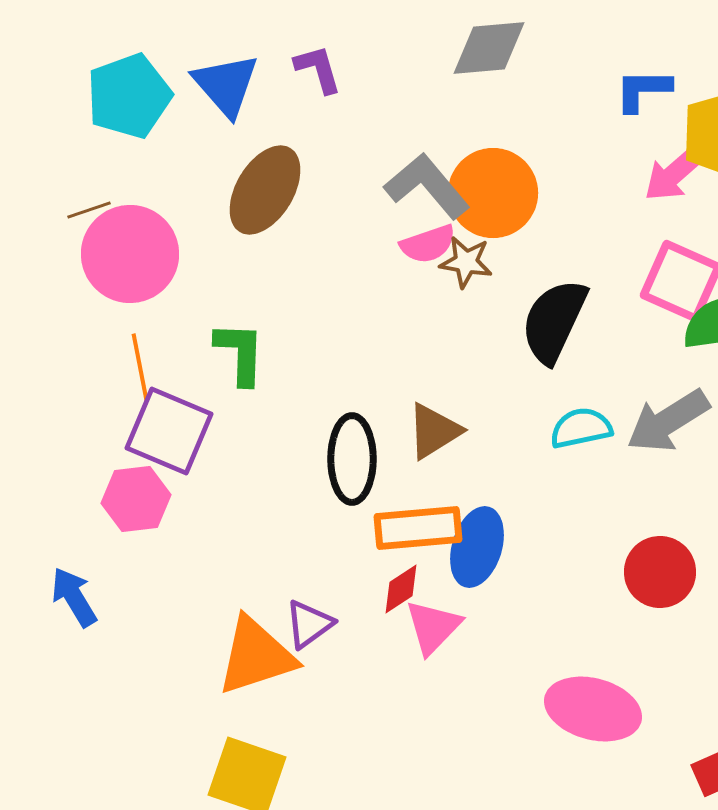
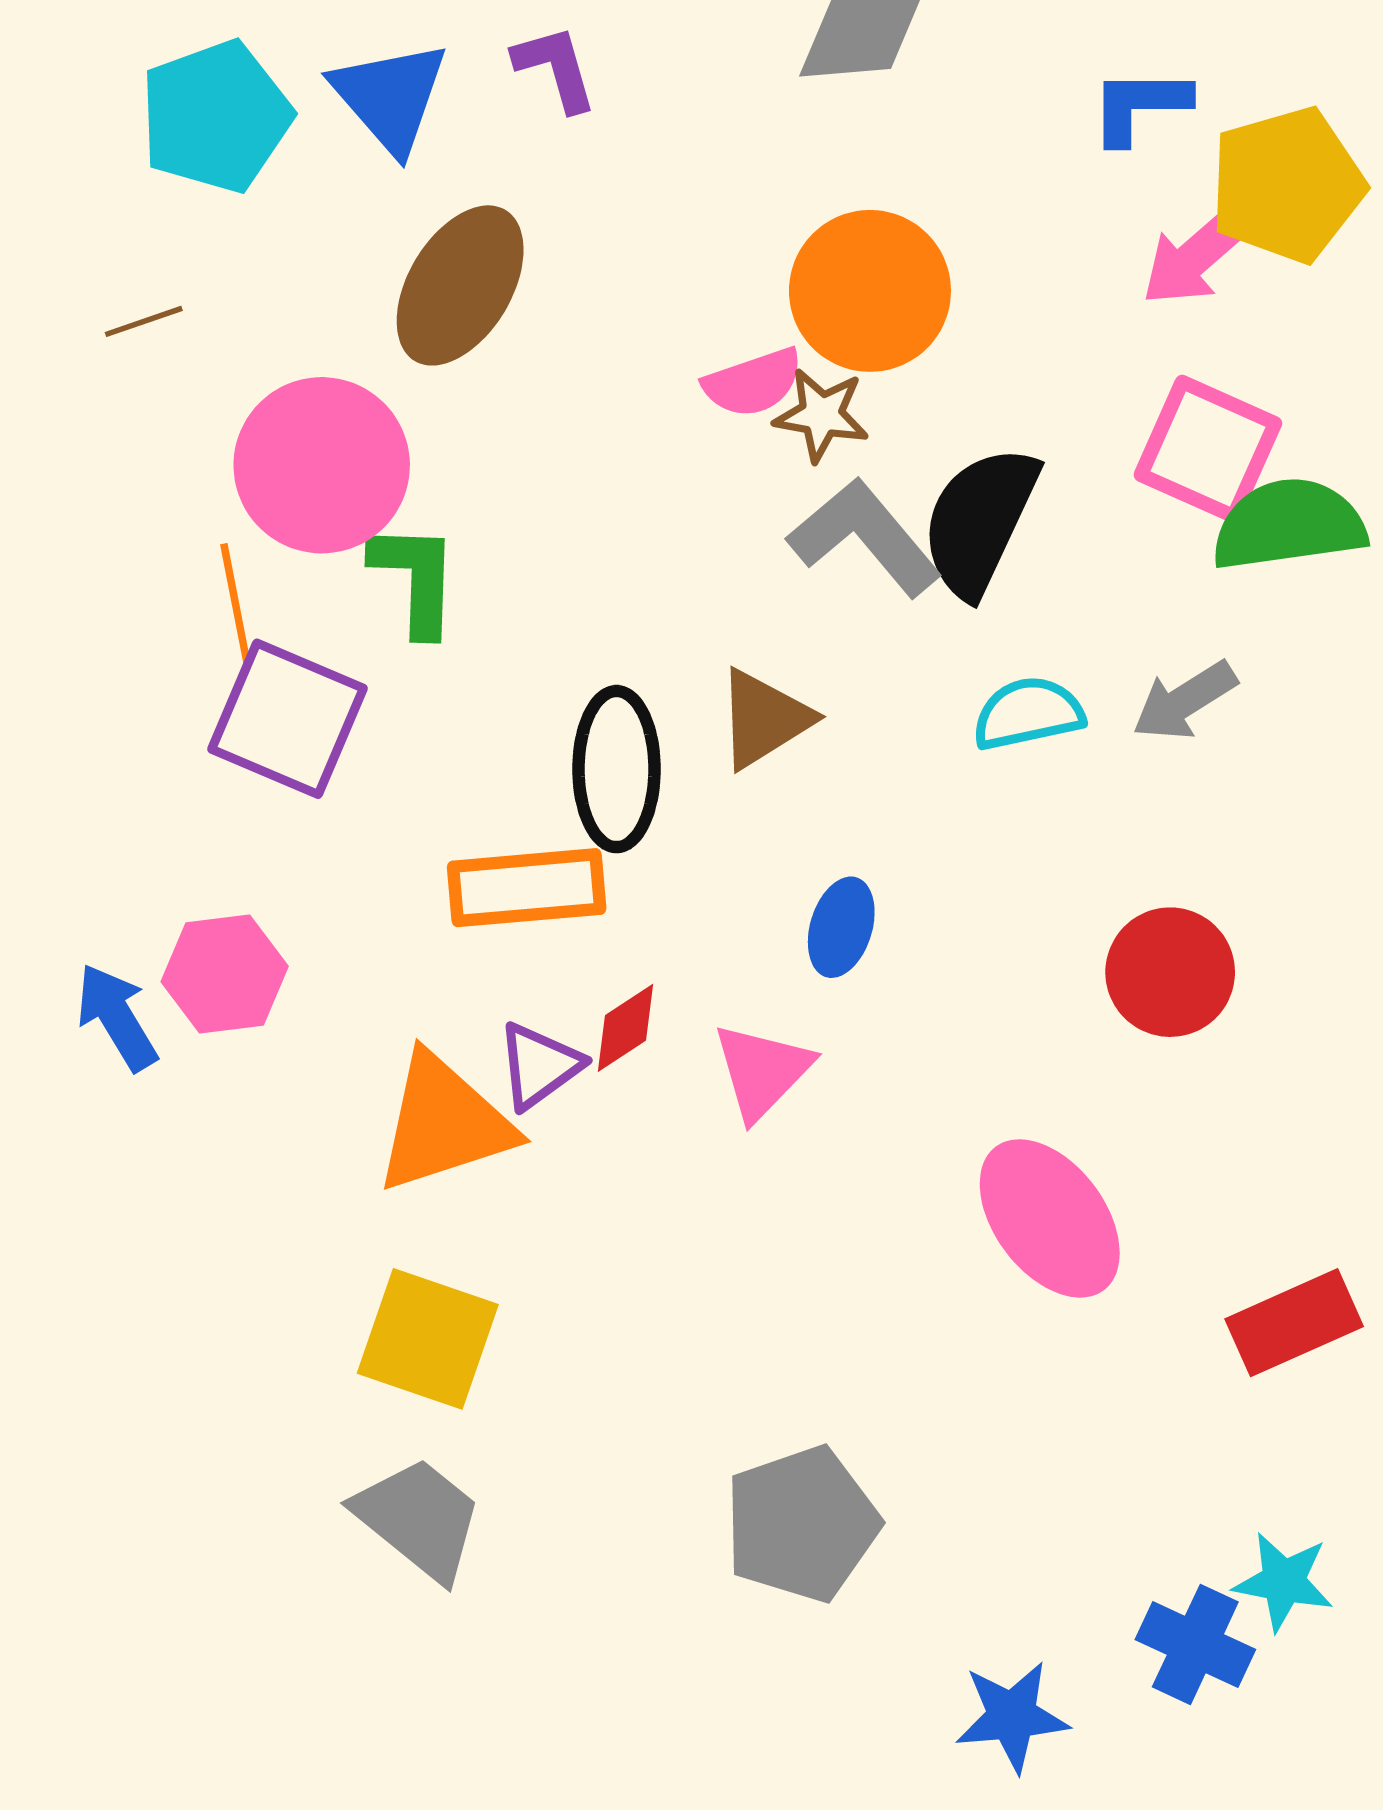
gray L-shape: (427, 186) -> (865, 537), moved
pink circle: (130, 254) -> (322, 465), moved
gray arrow: (668, 421) -> (1185, 701), size x0.7
pink hexagon: (136, 499) -> (225, 974), moved
orange rectangle: (418, 528) -> (527, 888), moved
blue ellipse: (477, 547) -> (841, 927), size x0.7
red diamond: (401, 589) -> (625, 1028), moved
pink ellipse: (593, 709) -> (1050, 1218), turned 38

